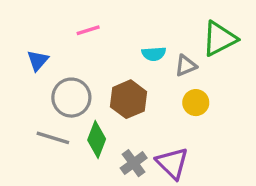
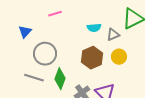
brown hexagon: (129, 99) -> (92, 58), moved

